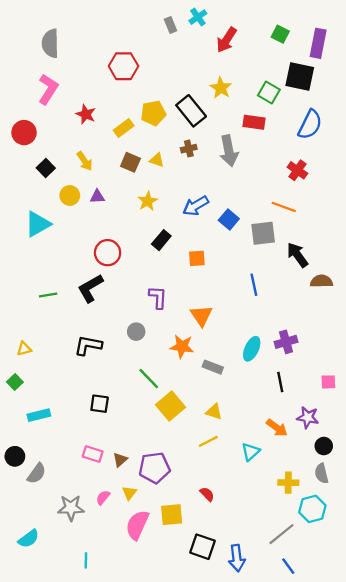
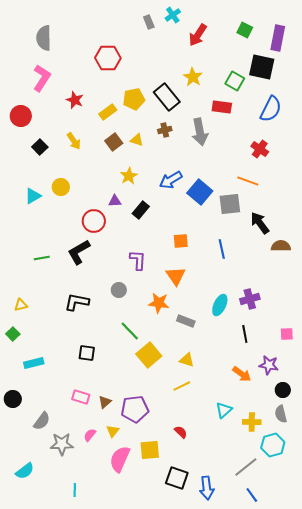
brown square: (130, 162) -> (114, 142), turned 30
yellow circle: (70, 195) -> (61, 187), moved
purple triangle: (97, 197) -> (115, 201), moved
blue square: (229, 220) -> (200, 192), size x1.4
cyan triangle: (38, 224) -> (33, 196), size x0.7
orange square: (197, 258) -> (181, 241), moved
cyan triangle: (251, 452) -> (224, 410), moved
gray semicircle: (37, 473) -> (42, 421), moved

